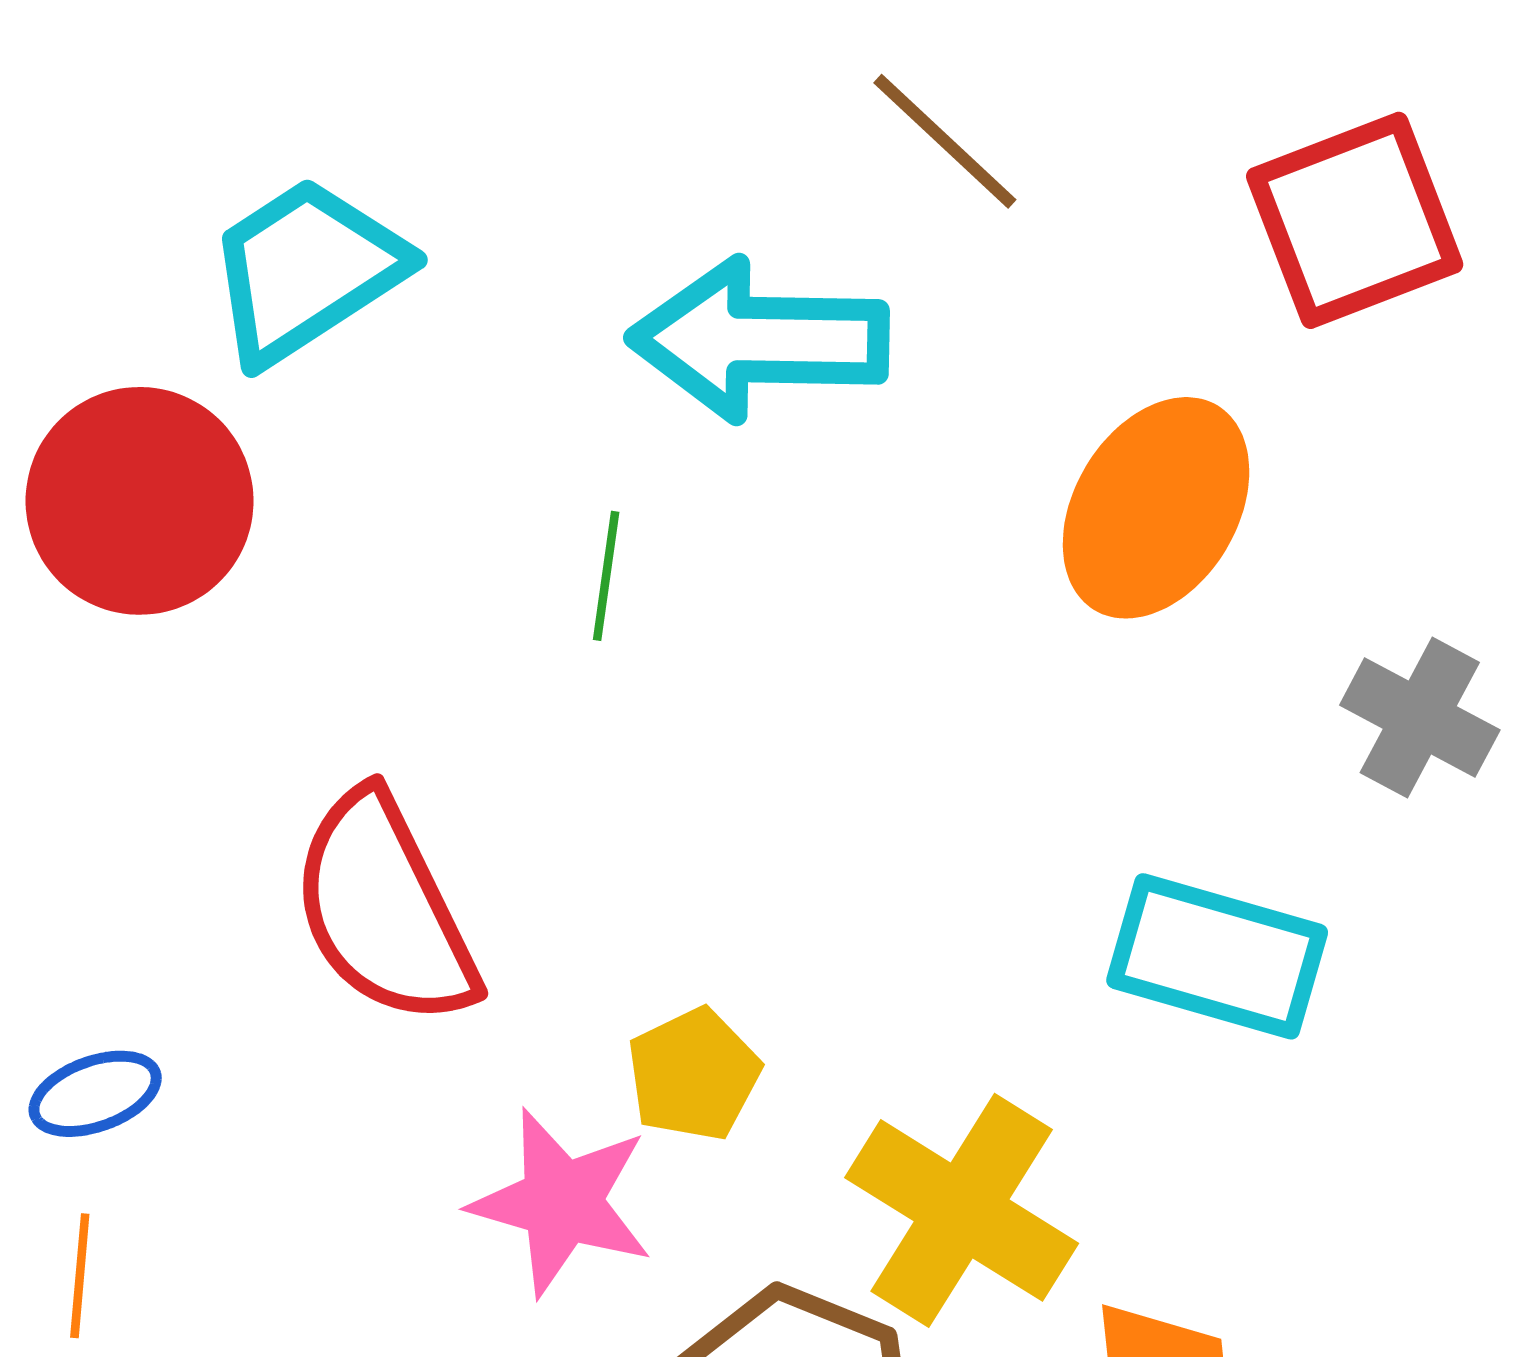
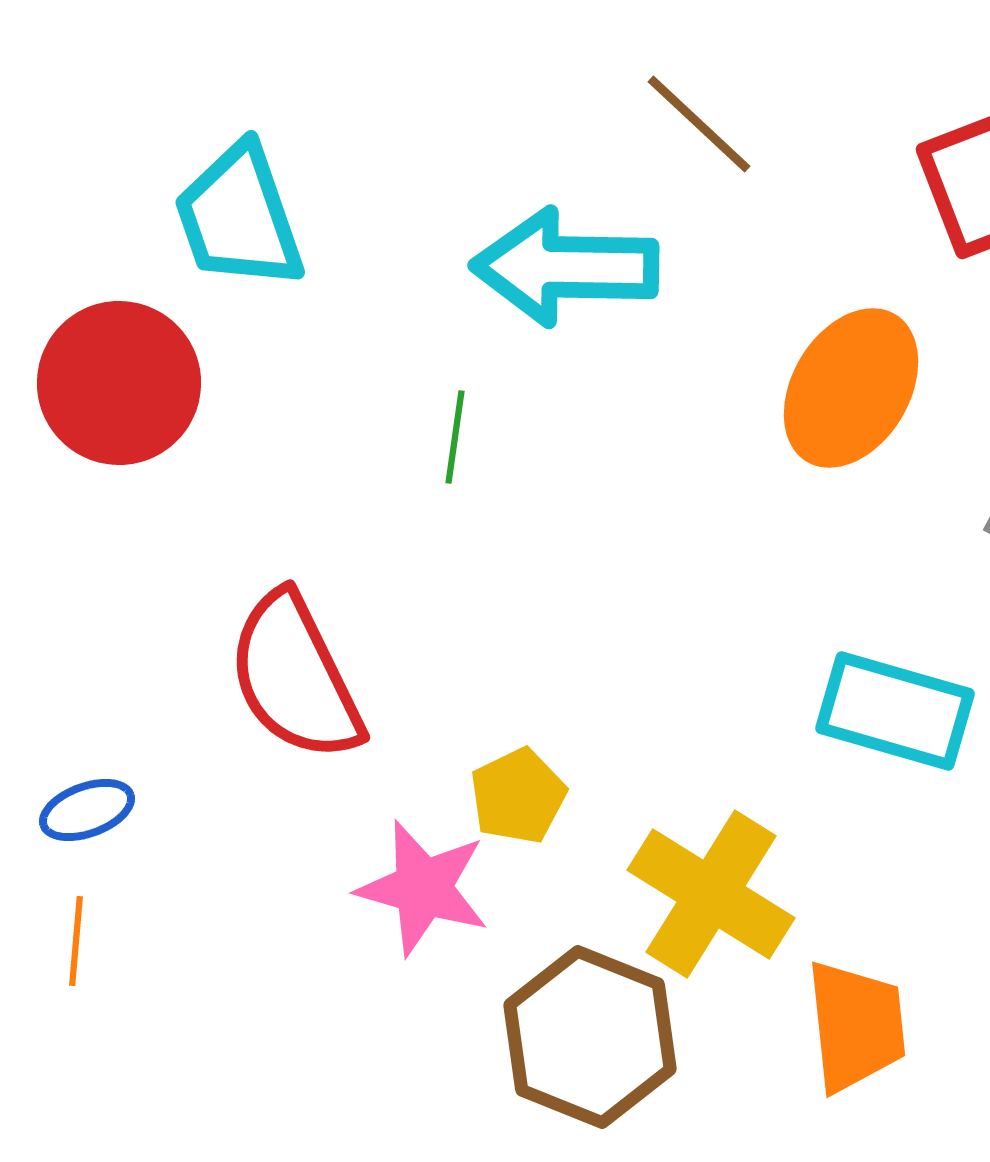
cyan trapezoid: (306, 270) -> (239, 217), turned -76

